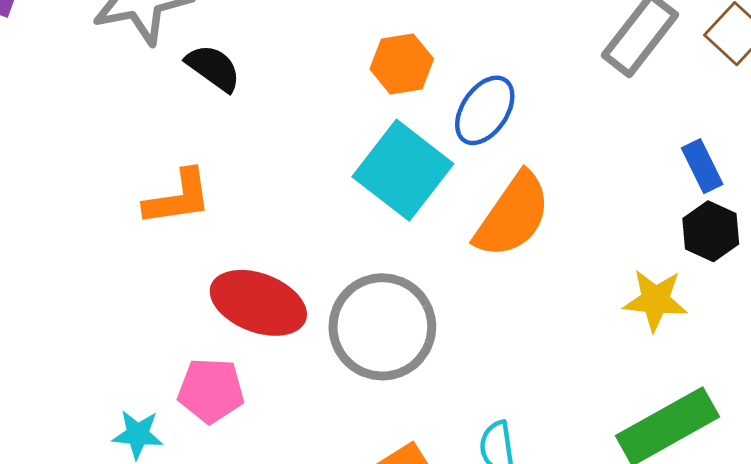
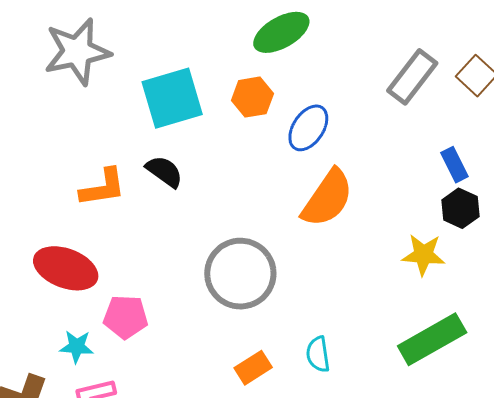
black semicircle: (213, 68) -> (164, 171), moved
cyan square: (403, 170) -> (172, 98), moved, turned 36
red ellipse: (258, 303) -> (66, 268), moved

